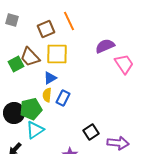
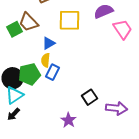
yellow square: (57, 54) -> (70, 20), moved
blue rectangle: (63, 98) -> (53, 72), moved
cyan triangle: (35, 130) -> (15, 95), moved

